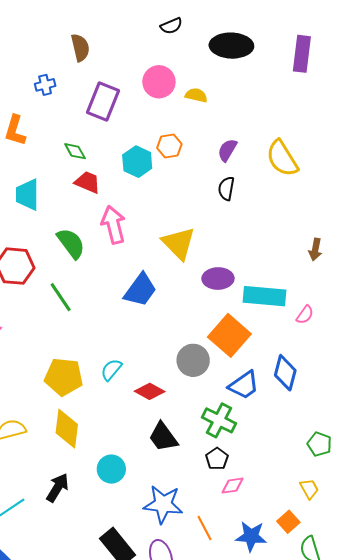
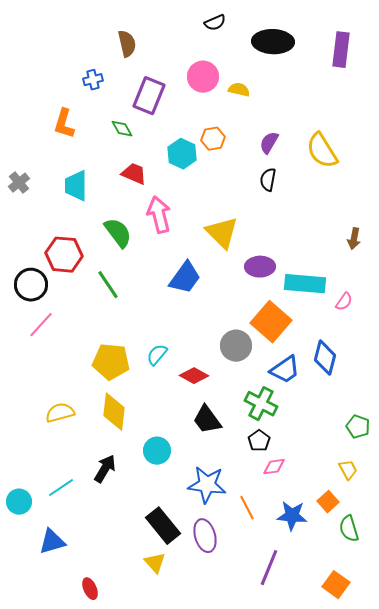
green diamond: (75, 151) -> (122, 129), moved

